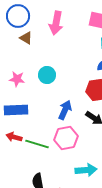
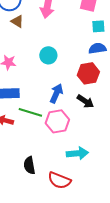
cyan circle: (47, 75) -> (48, 55), moved
green line: (37, 144) -> (30, 112), moved

